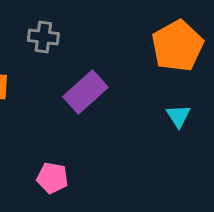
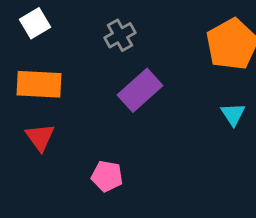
gray cross: (43, 37) -> (120, 35), moved, turned -36

